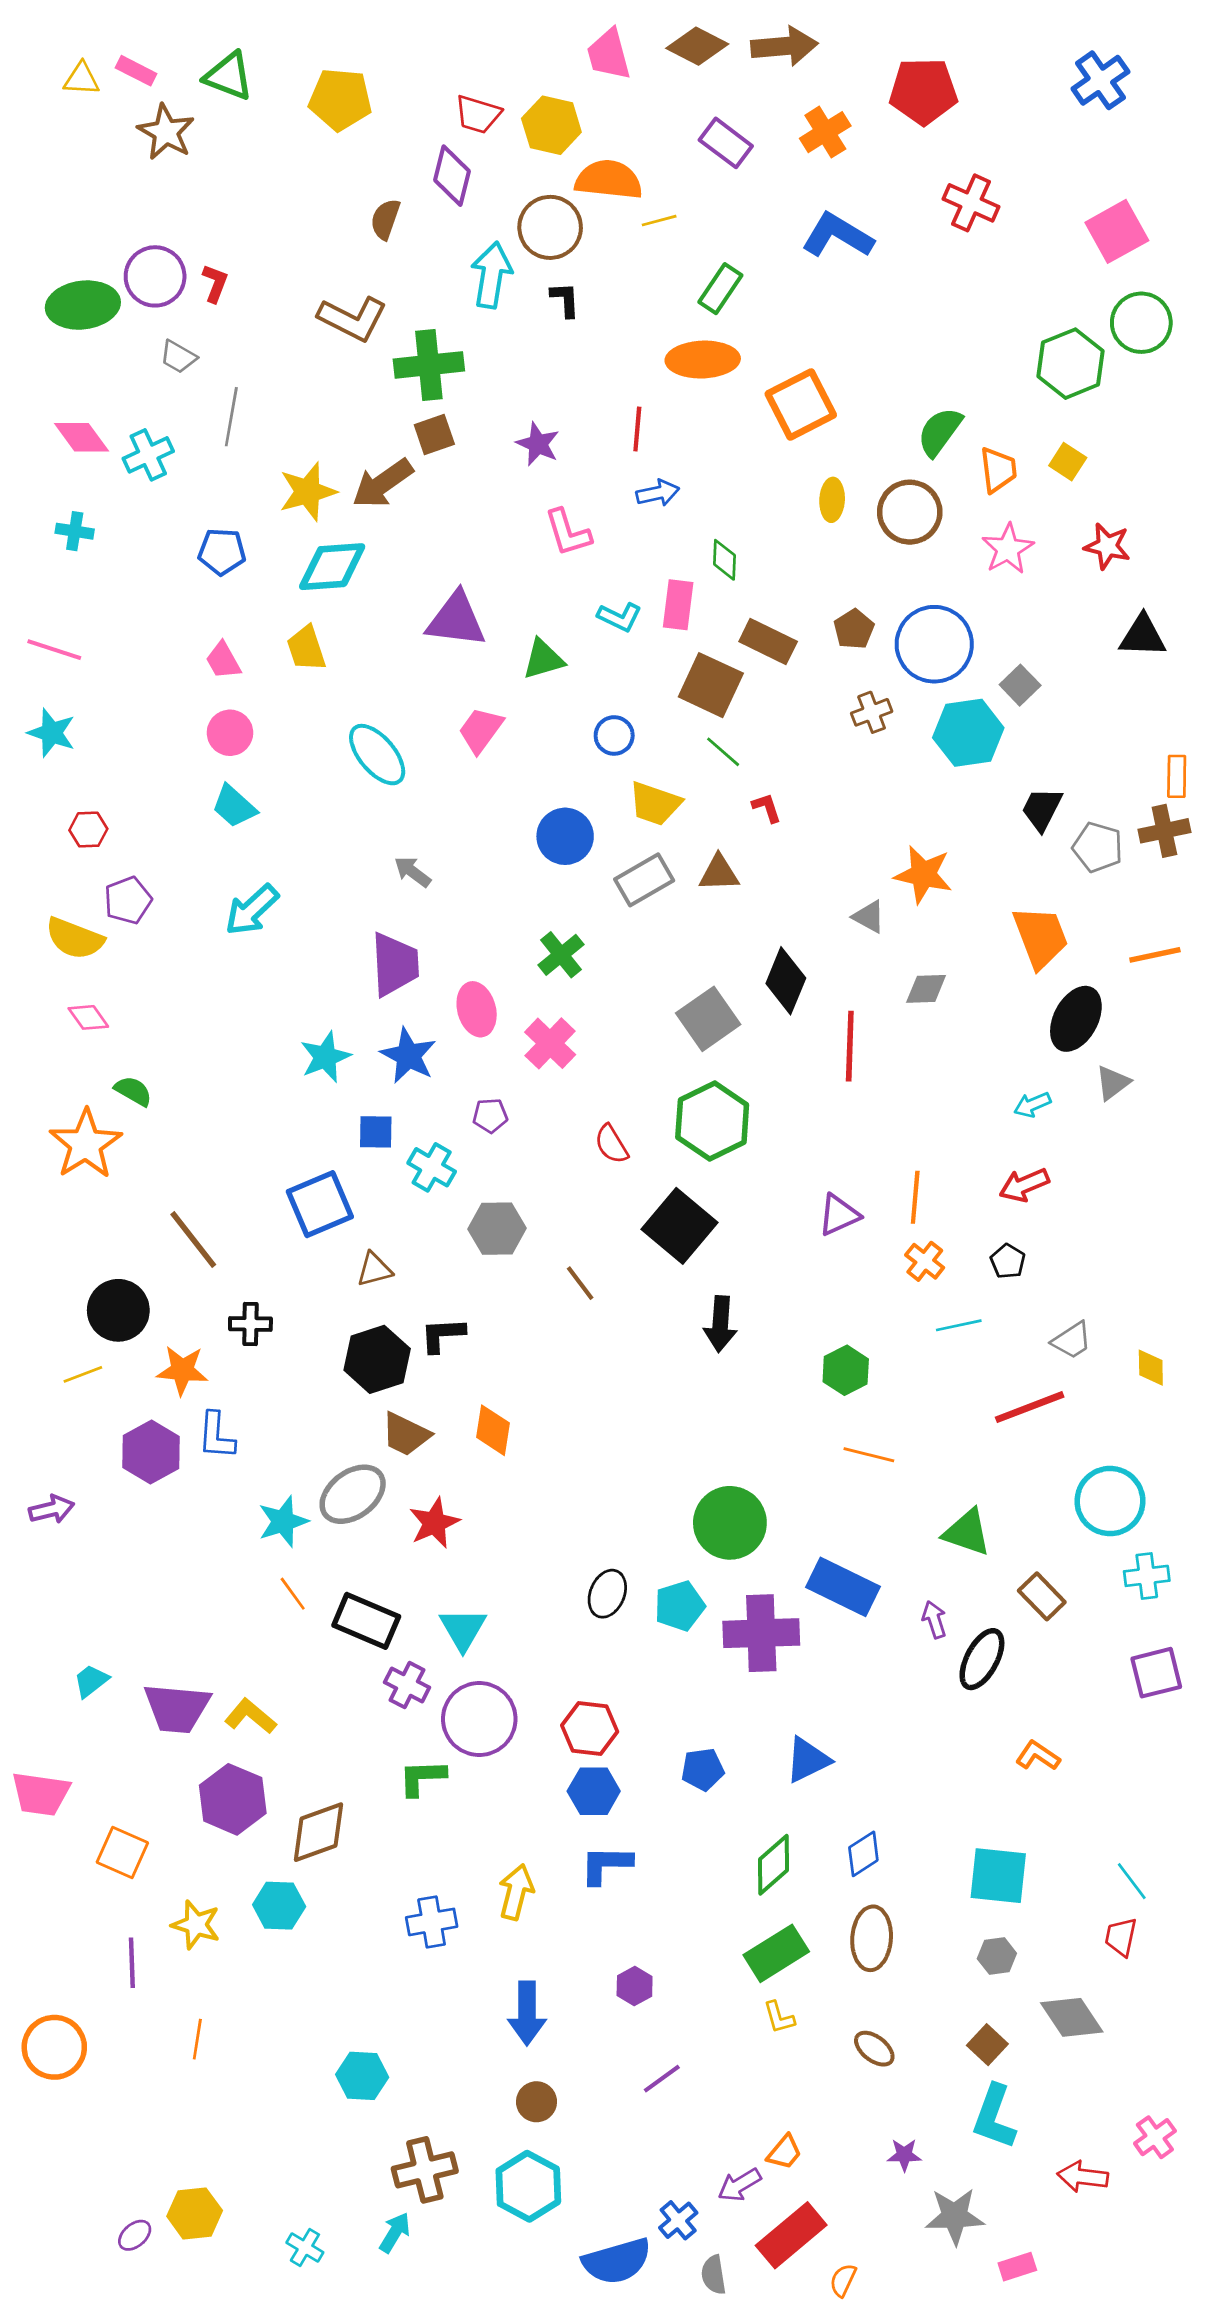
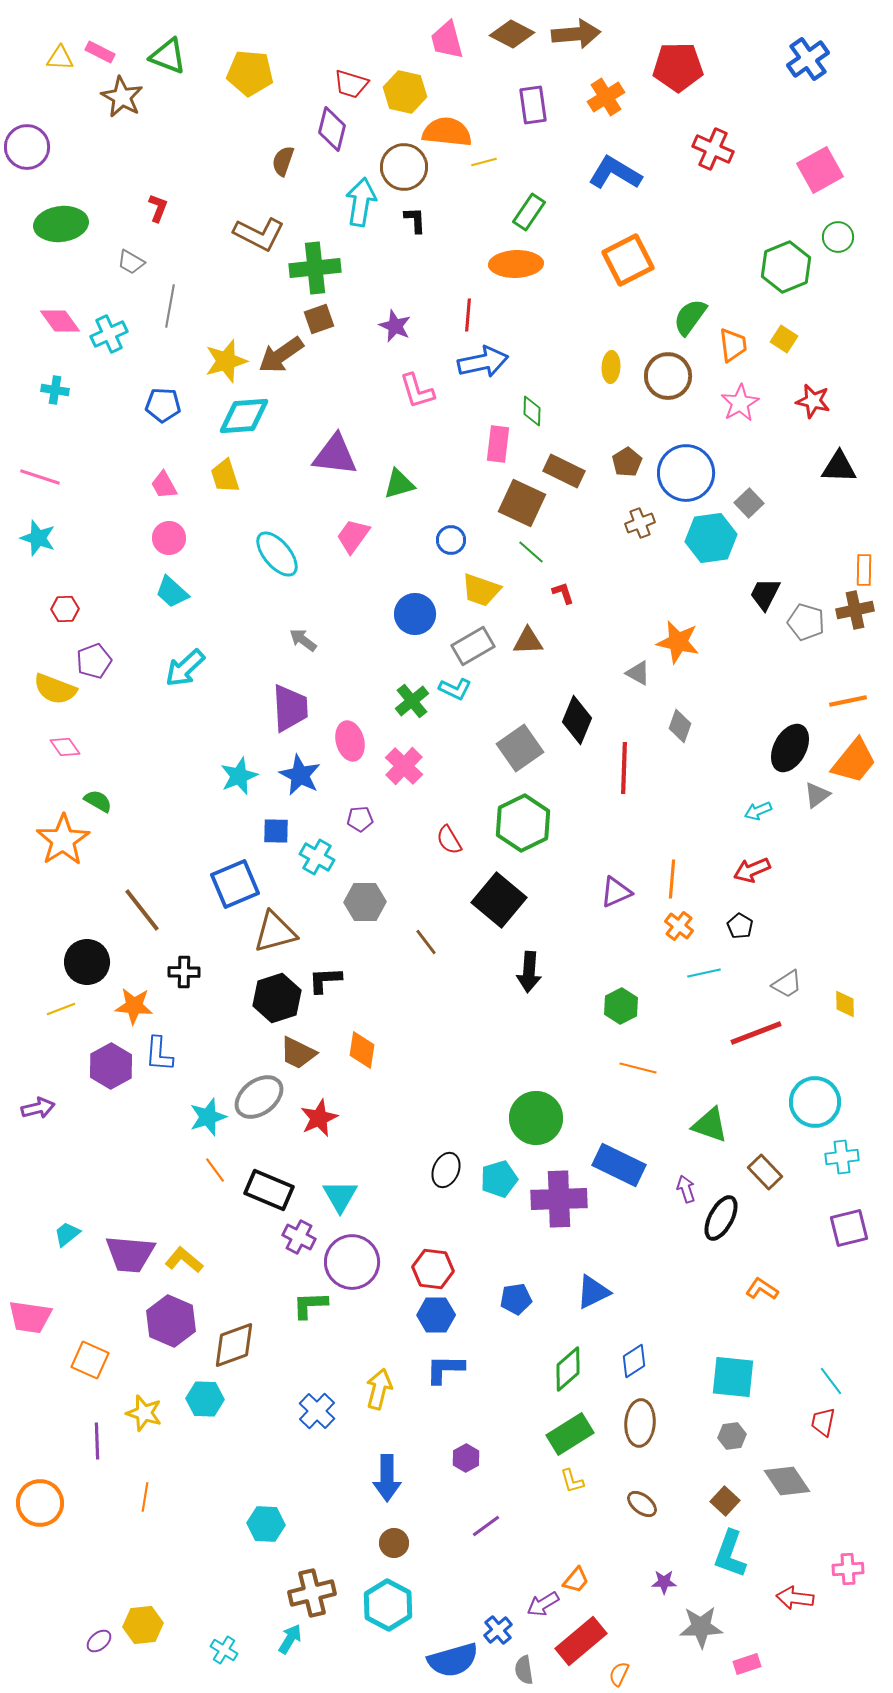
purple rectangle: (726, 143) -> (533, 105), turned 45
purple circle: (155, 276) -> (27, 147), moved
green circle: (1141, 323) -> (838, 237), size x0.7
orange square: (801, 404) -> (628, 260), moved
blue arrow: (658, 493) -> (483, 362), size x1.6
cyan L-shape: (620, 617) -> (455, 689), moved
orange trapezoid: (1040, 937) -> (854, 761), moved, turned 60
gray diamond: (926, 989) -> (680, 726), turned -68
brown triangle: (374, 1269) -> (275, 932), size x1.6
blue cross: (432, 1922) -> (317, 1411), turned -36
pink cross: (1155, 2137) -> (848, 1569), turned 32

